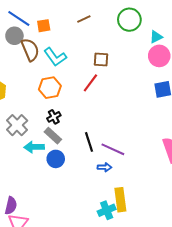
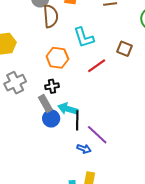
cyan L-shape: (55, 57) -> (84, 37), moved
brown square: (101, 59) -> (125, 49), moved
cyan arrow: (34, 147) -> (68, 109), moved
blue circle: (56, 159) -> (51, 118), moved

